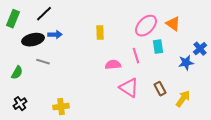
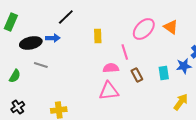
black line: (44, 14) -> (66, 17), moved
cyan rectangle: (158, 47) -> (164, 73), moved
pink line: (136, 56) -> (125, 52), moved
pink triangle: (129, 88) -> (109, 91), moved, turned -40
brown rectangle: (160, 89) -> (137, 75), moved

